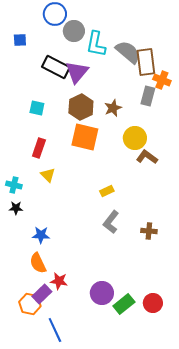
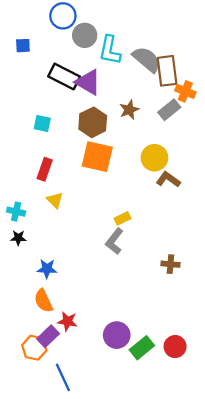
purple triangle: (77, 72) -> (88, 82), turned -40
gray rectangle: (148, 96) -> (169, 110), turned 36
brown star: (113, 108) -> (129, 110), moved
gray L-shape: (111, 222) -> (114, 241), moved

